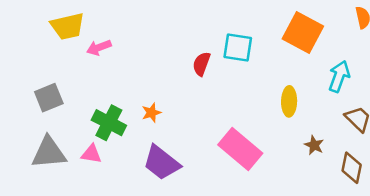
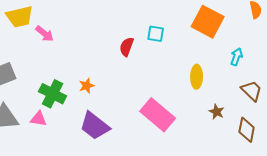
pink arrow: (99, 48) -> (45, 34), turned -120
cyan square: (238, 48) -> (156, 34), size x0.7
cyan arrow: (339, 76) -> (237, 57), size x0.7

